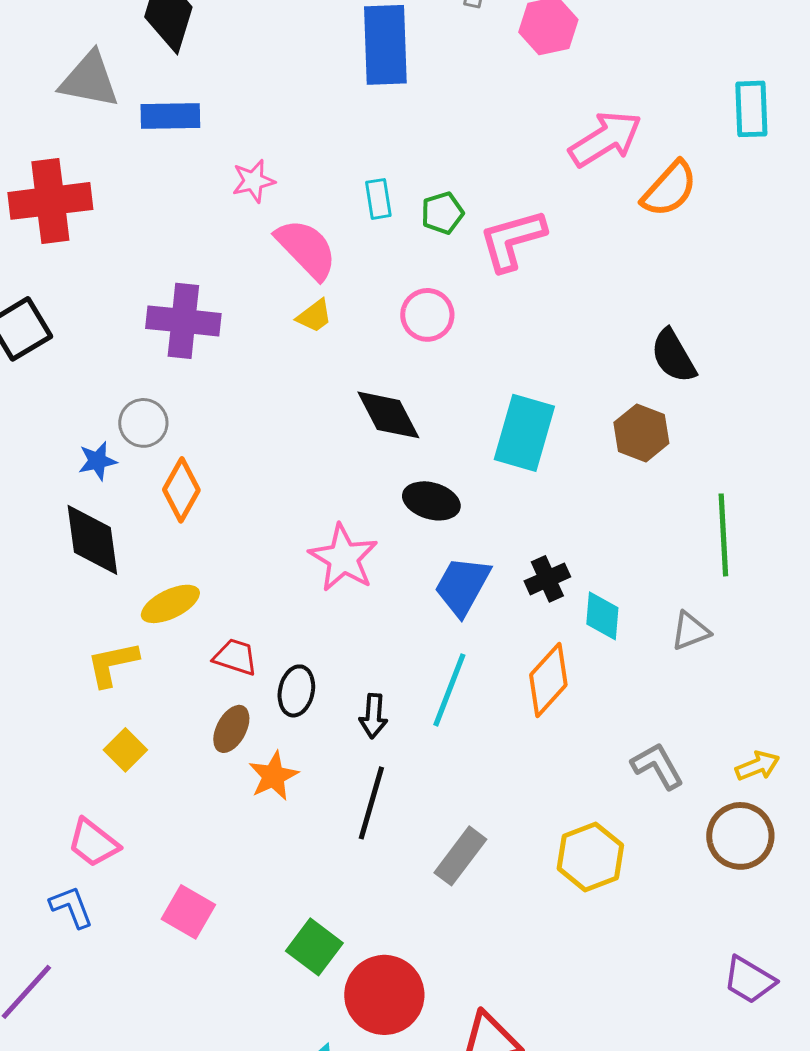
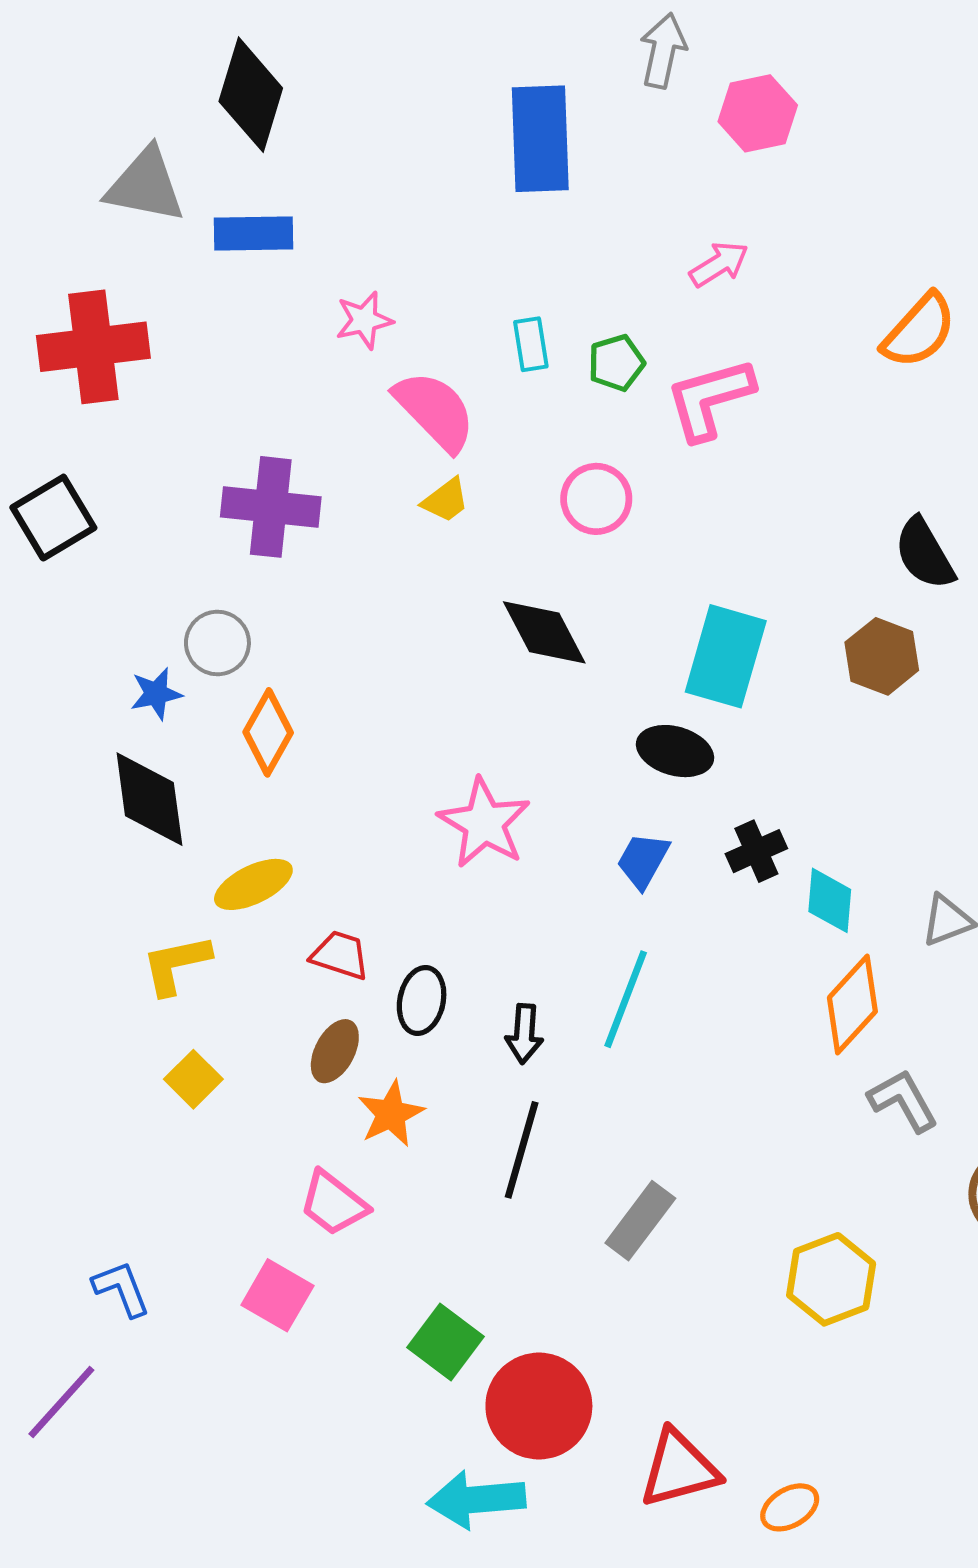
pink arrow: (605, 139) -> (719, 264), moved, size x0.6
black ellipse: (431, 501) -> (675, 751), moved
blue trapezoid: (462, 586) -> (643, 860), size x0.7
orange diamond: (548, 680) -> (852, 1004), moved
pink trapezoid: (93, 843) -> (333, 1203), moved
yellow hexagon: (590, 857) -> (831, 1279), moved

